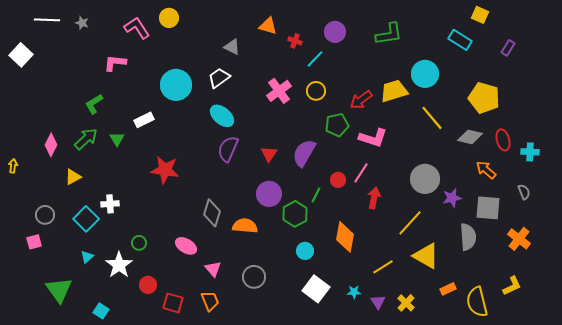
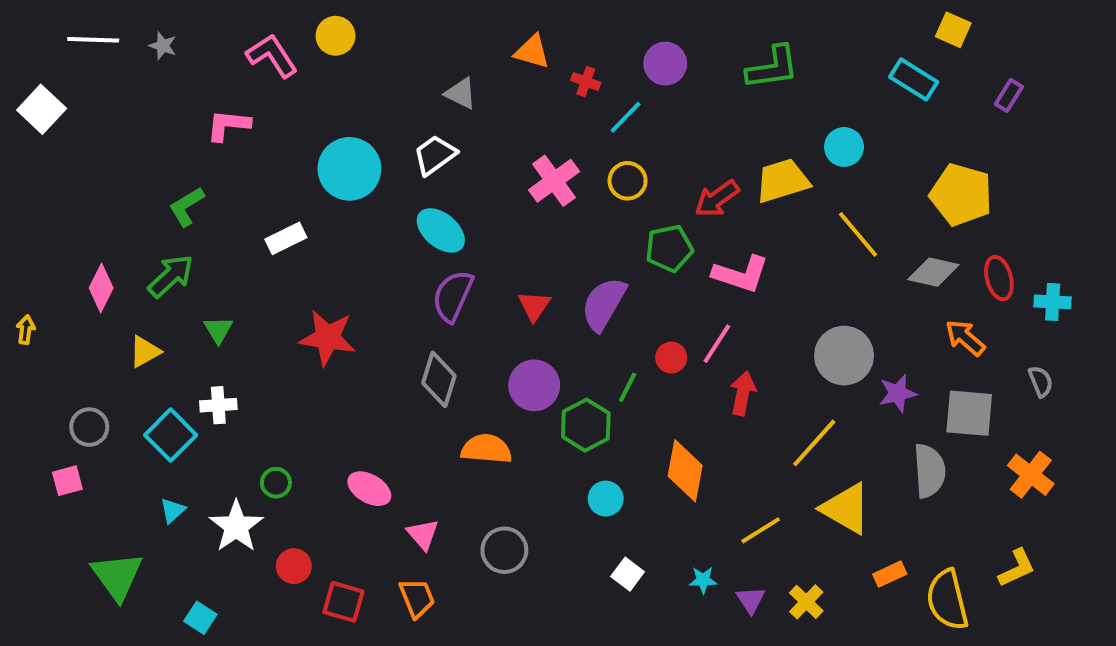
cyan circle: (425, 74) -> (844, 147), size x0.7
green triangle: (117, 139) -> (218, 330), moved
gray diamond: (212, 213) -> (439, 379), moved
white square: (316, 289) -> (628, 574), size x0.6

